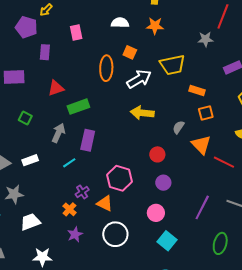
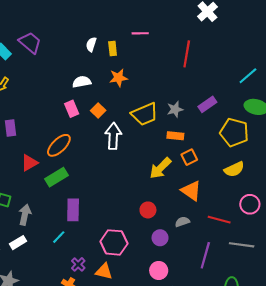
pink rectangle: (76, 32) -> (72, 109), moved
gray star: (205, 39) -> (175, 109), moved
orange square: (130, 52) -> (98, 110), turned 32
orange ellipse: (106, 68) -> (59, 145), moved, turned 55
white arrow: (139, 79) -> (113, 136), turned -45
yellow arrow: (142, 113) -> (160, 168), moved, turned -40
gray semicircle: (179, 127) -> (182, 222), moved, turned 48
gray arrow: (58, 133) -> (25, 215), moved
red line: (224, 162) -> (219, 220), moved

